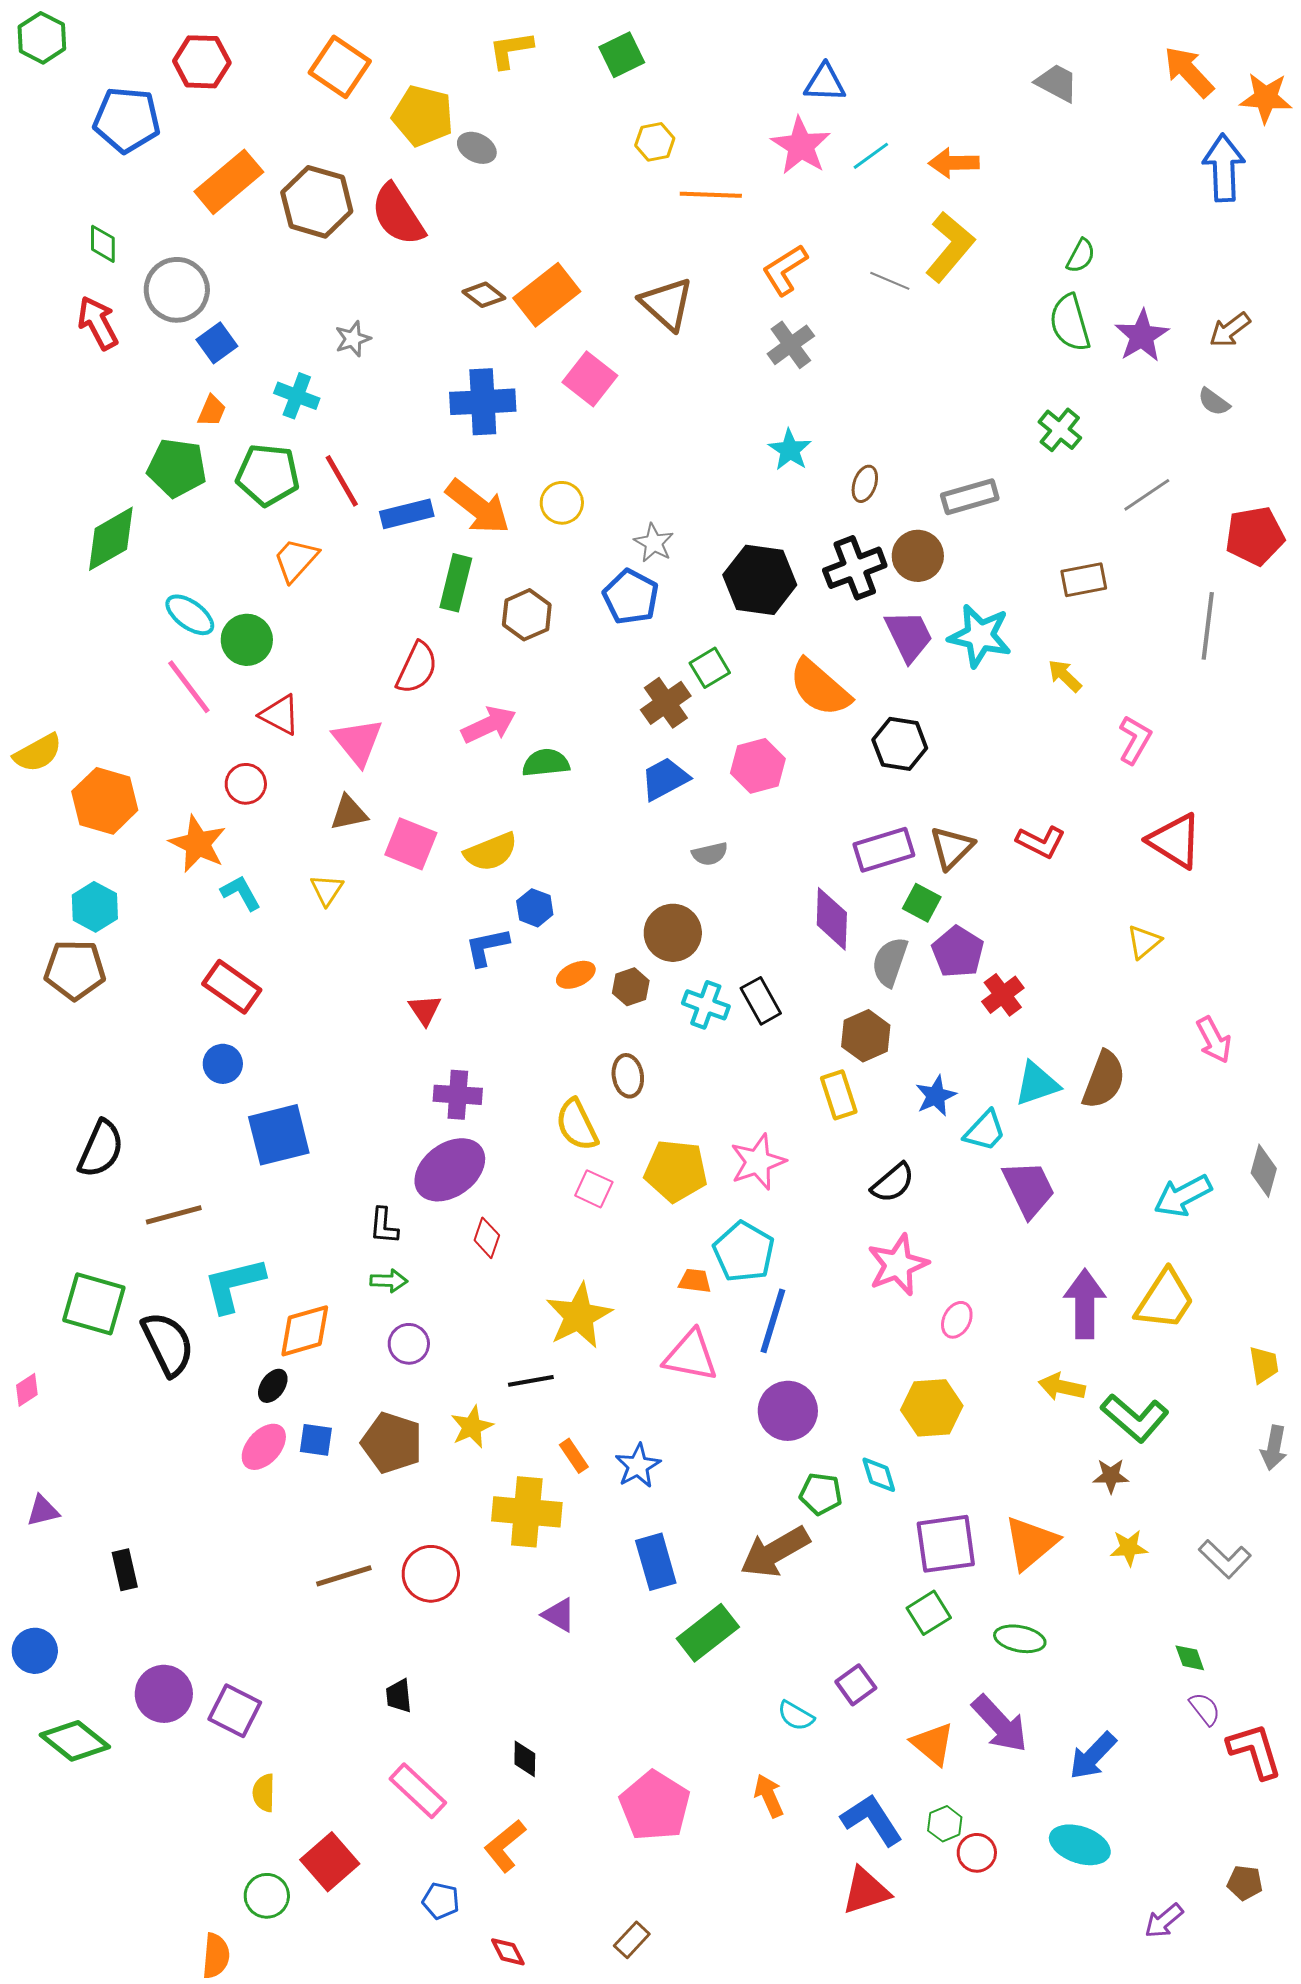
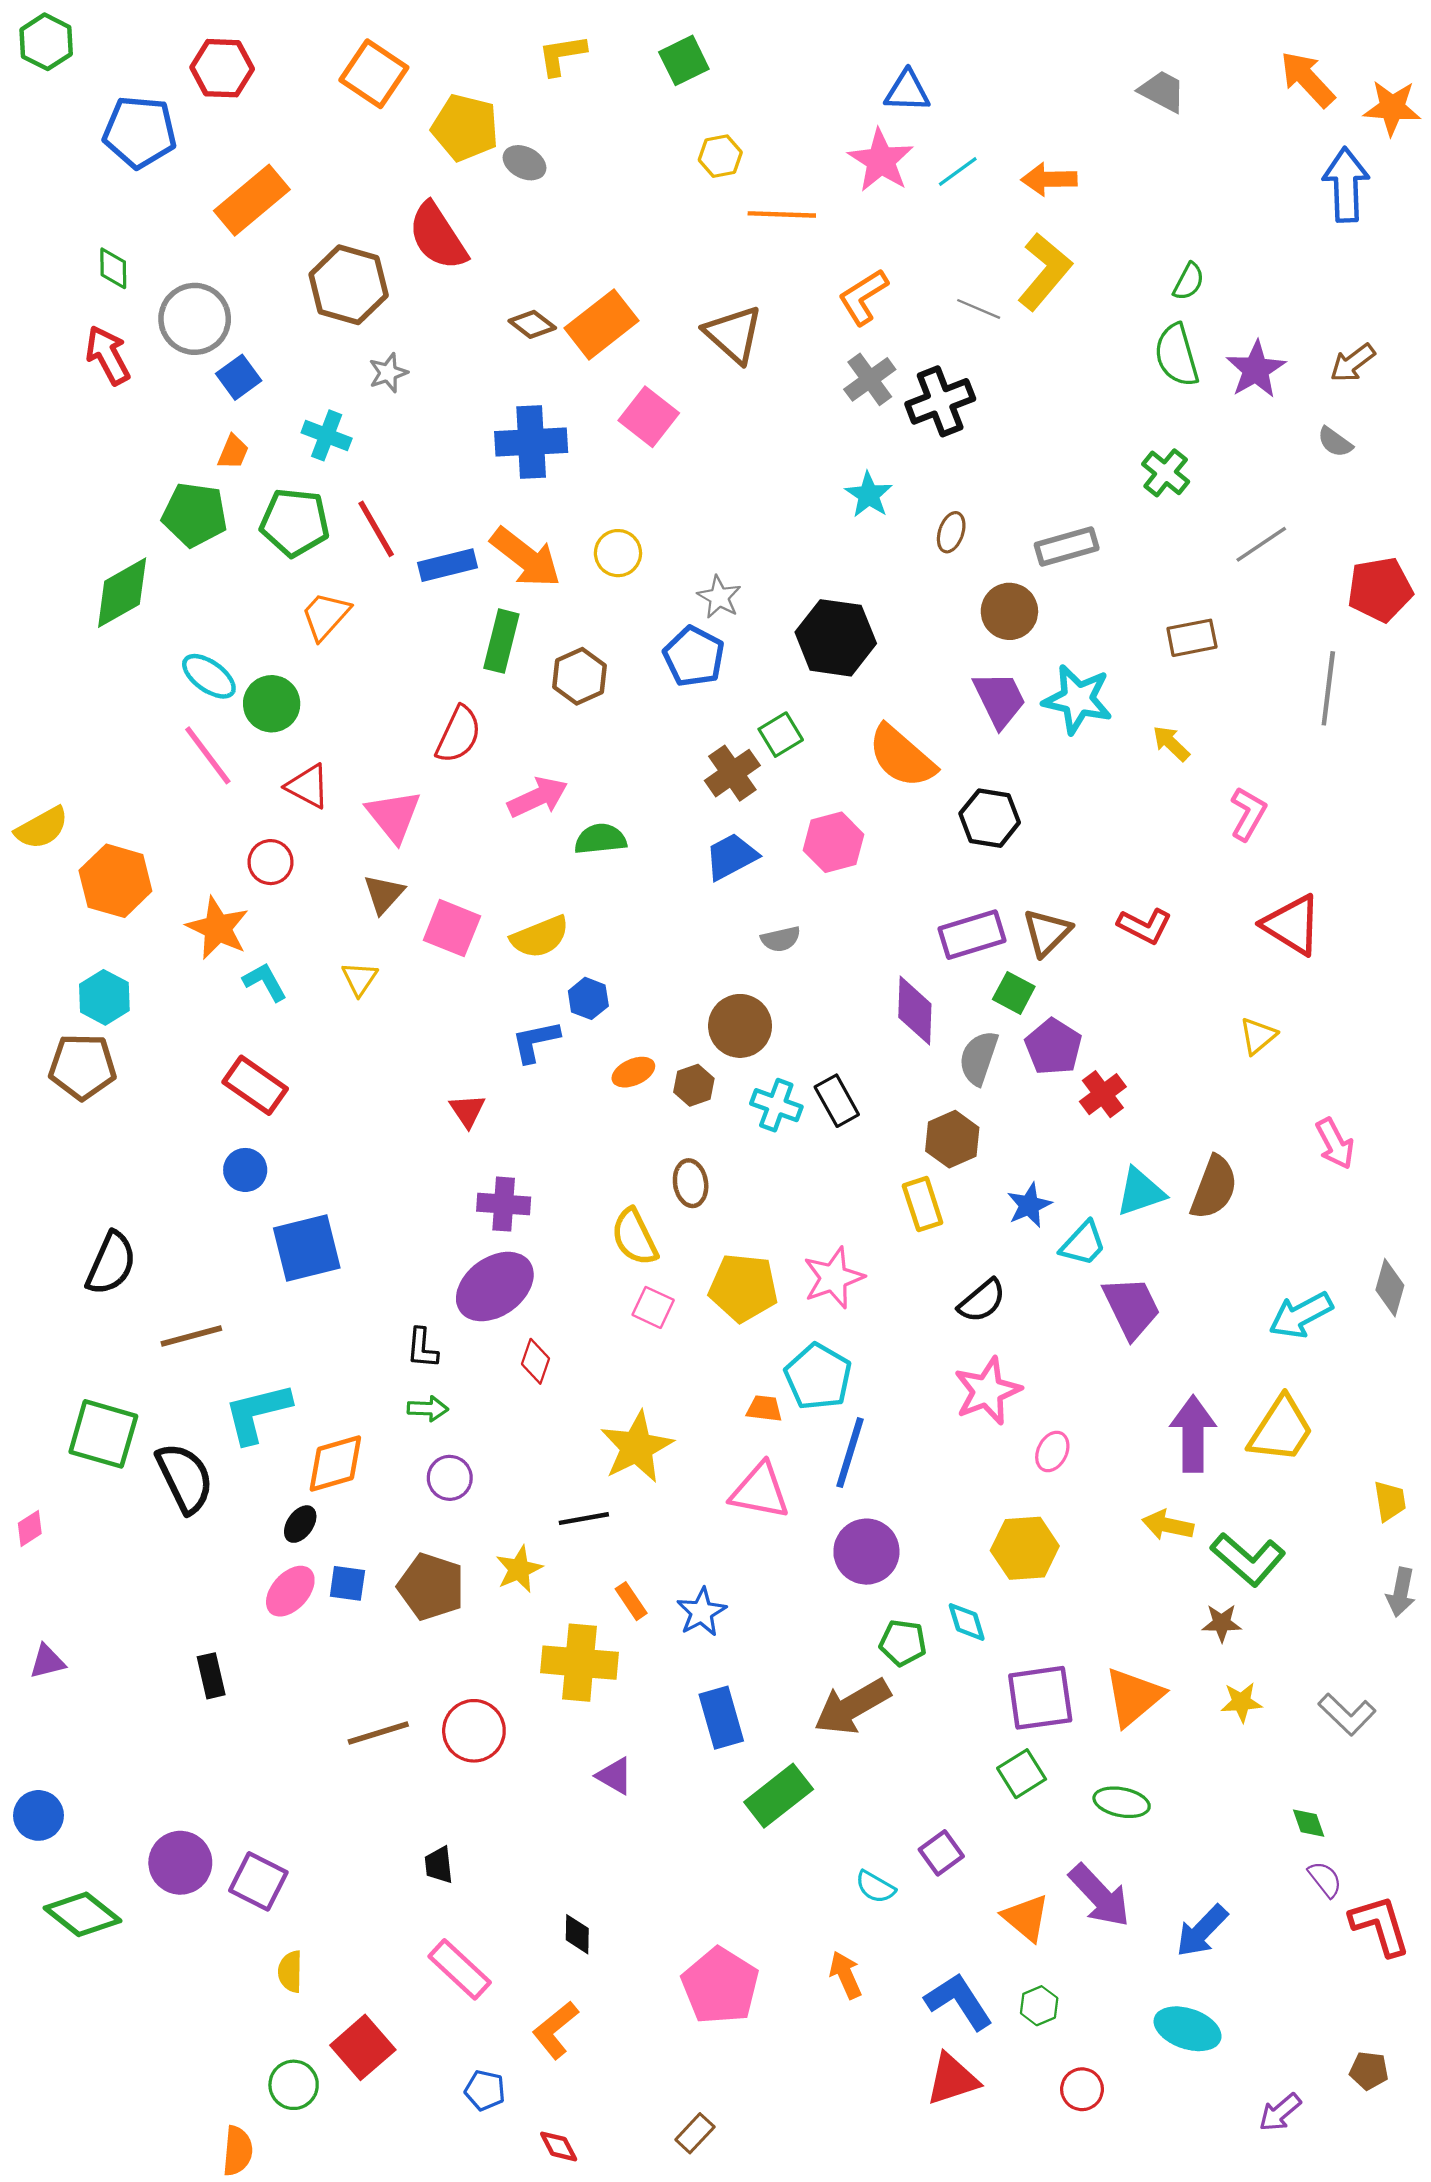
brown hexagon: (317, 202) -> (349, 285), moved
black cross: (855, 568) -> (940, 401), moved
brown triangle: (349, 813) -> (384, 894), turned -36
black rectangle: (125, 1570) -> (211, 1676), moved
red circle: (977, 1853) -> (1082, 2089), moved

